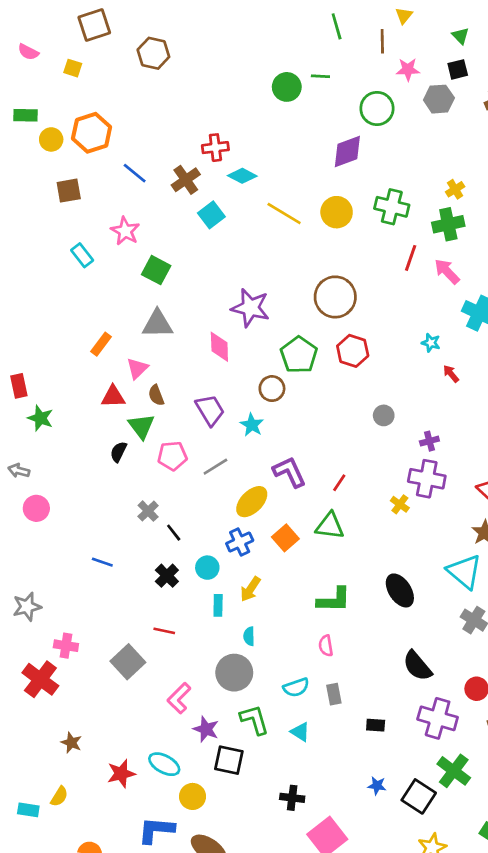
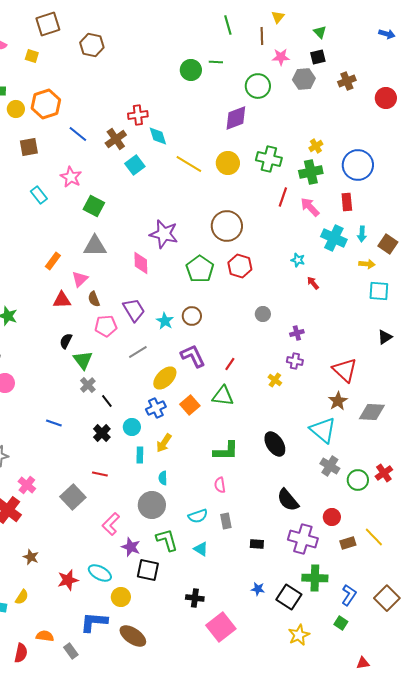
cyan diamond: (242, 176) -> (158, 136), turned 45
brown circle: (272, 389) -> (192, 316), moved
green triangle: (141, 426) -> (83, 360), moved
pink pentagon: (172, 456) -> (106, 326), moved
purple cross: (427, 479) -> (295, 361), size x0.6
pink cross: (66, 646) -> (27, 485), turned 30
green cross: (454, 771) -> (315, 578), turned -35

